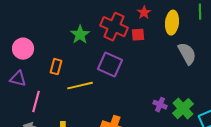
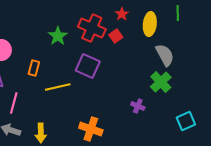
red square: (138, 35) -> (116, 36), turned -32
green cross: (183, 109) -> (161, 82), moved

